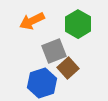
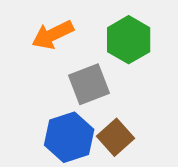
brown square: (68, 68) -> (115, 137), moved

